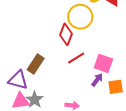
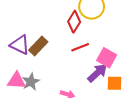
purple triangle: (18, 80) -> (20, 45), moved
purple arrow: (97, 80) -> (97, 73), size x1.5

